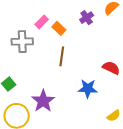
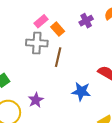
gray cross: (22, 42) -> (37, 43), moved
purple star: (43, 101) -> (36, 100), size x0.7

